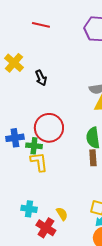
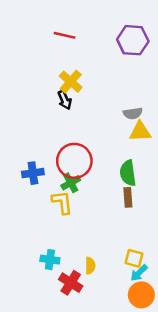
yellow cross: (14, 63) -> (71, 82), moved
green cross: (34, 146) -> (71, 183), moved, turned -35
yellow semicircle: (62, 214) -> (90, 266), turned 32

